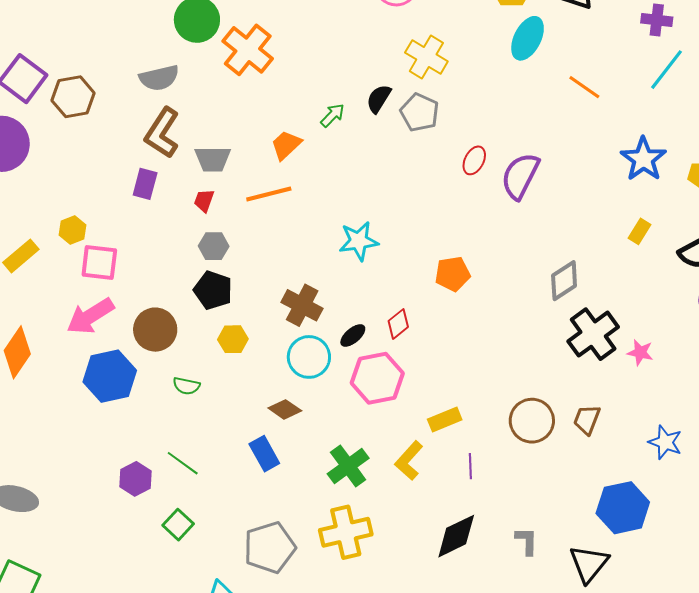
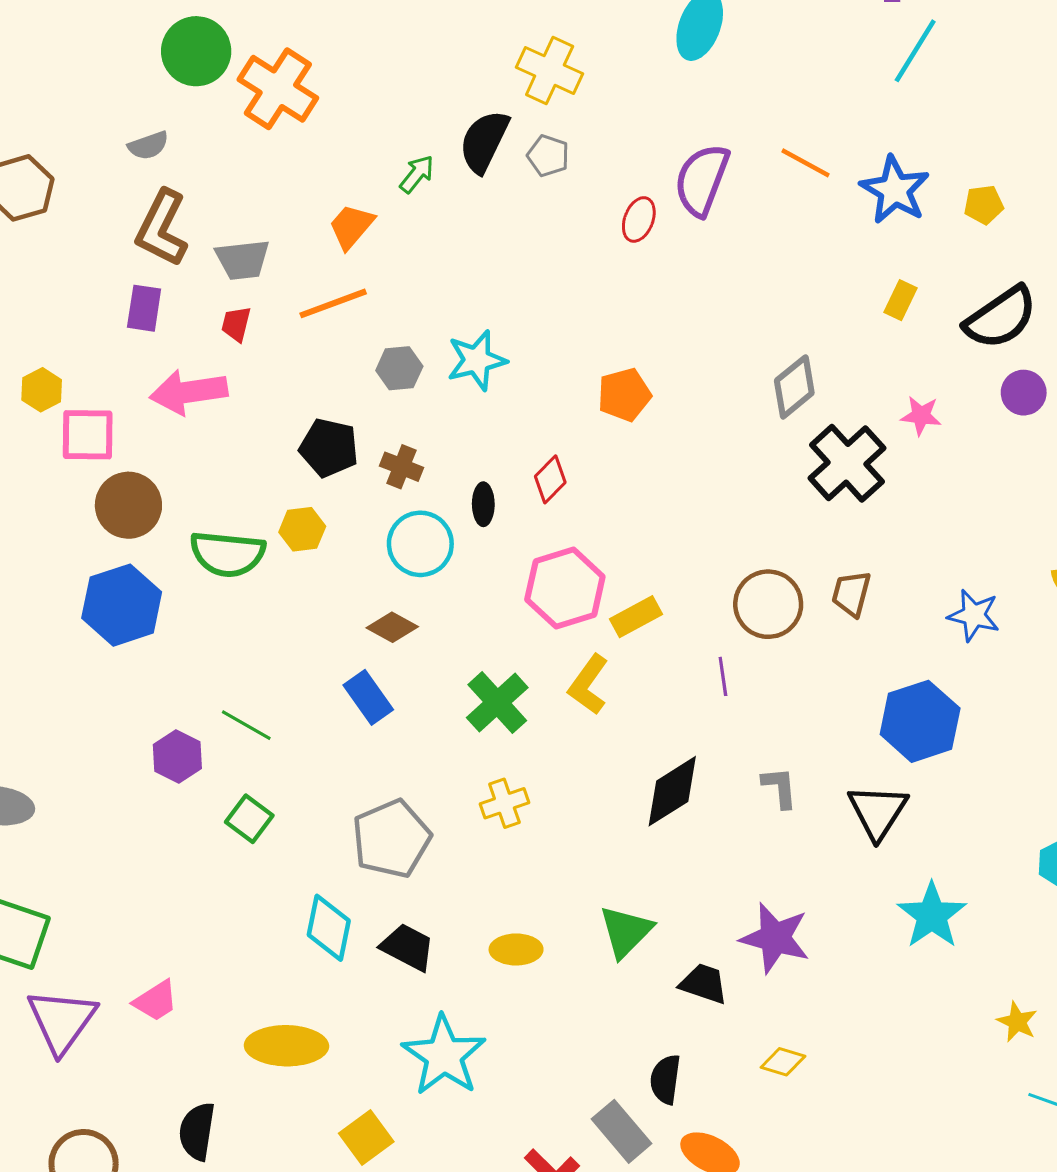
gray semicircle: (159, 78) -> (148, 145), size x0.7
orange line: (584, 87) -> (805, 163), moved
black semicircle: (379, 99) -> (484, 141), size x1.4
gray pentagon: (419, 112) -> (548, 156), size x0.7
purple semicircle: (520, 176) -> (702, 180), moved
gray hexagon: (214, 246) -> (399, 368), moved
black pentagon: (213, 290) -> (329, 448), moved
brown cross: (302, 305) -> (402, 467), size x0.7
pink arrow: (90, 316) -> (189, 392), moved, turned 30
brown circle: (155, 330) -> (128, 505), moved
black ellipse: (353, 335) -> (483, 504), turned -44
pink star: (640, 352) -> (921, 416), moved
pink hexagon: (377, 378) -> (565, 588), moved
green semicircle: (186, 386) -> (227, 554), moved, size x1.8
purple line: (470, 466) -> (723, 676), moved
yellow cross: (346, 532) -> (504, 803), size x0.6

